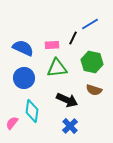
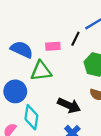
green triangle: (57, 68) -> (41, 71), moved
blue circle: (24, 78) -> (15, 91), moved

